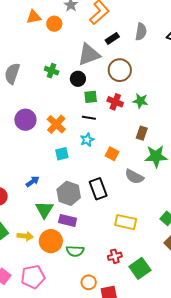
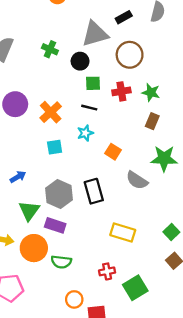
red cross: (115, 102) -> (121, 91), turned -35
brown rectangle: (142, 133) -> (152, 121), moved

